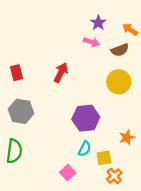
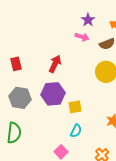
purple hexagon: (86, 118) -> (53, 94), moved
yellow square: (104, 158) -> (75, 107), moved

